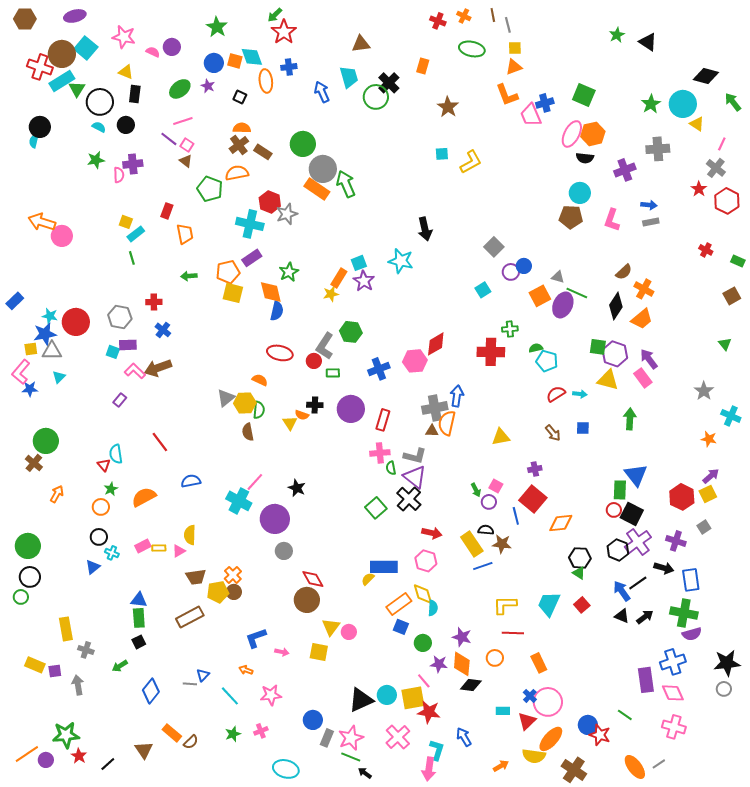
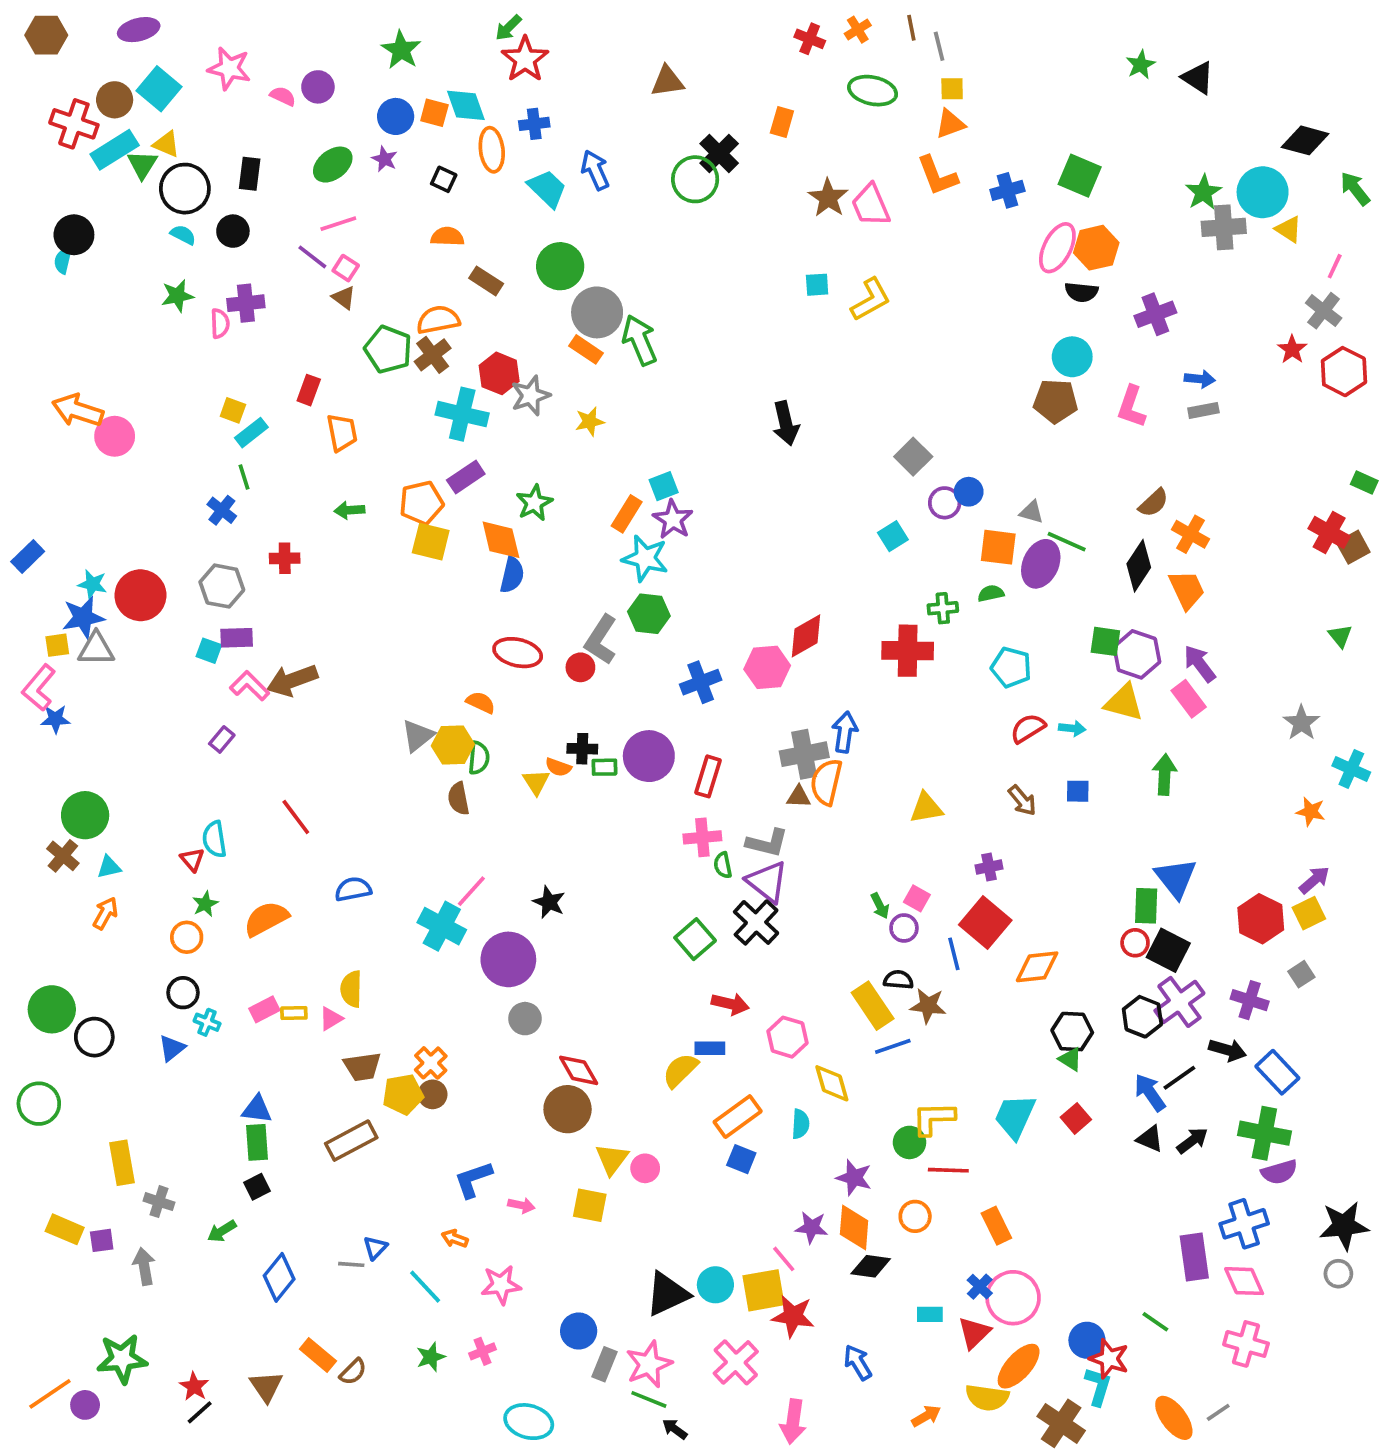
orange cross: (464, 16) -> (858, 30), turned 32
brown circle: (62, 54) -> (115, 100), size x0.7
yellow triangle: (126, 72) -> (166, 144), moved
cyan trapezoid: (349, 77) -> (547, 189), moved, turned -30
pink trapezoid: (531, 115) -> (871, 205), moved
brown cross: (239, 145) -> (433, 355), moved
gray cross: (658, 149) -> (1224, 227), moved
orange rectangle: (317, 189) -> (586, 349), size x0.7
red cross: (706, 250) -> (1329, 532), moved, size x1.5
cyan star: (401, 261) -> (645, 558), moved
yellow star: (331, 294) -> (590, 421), moved
orange square: (540, 296) -> (998, 547), turned 35
orange trapezoid: (642, 319) -> (1187, 590), turned -75
blue cross: (163, 330) -> (222, 510), moved
green semicircle: (536, 348) -> (991, 593), moved
green rectangle: (333, 373) -> (604, 767), moved
cyan triangle: (59, 377) -> (109, 867), moved, turned 32
red arrow: (432, 533) -> (730, 1004), moved
blue rectangle: (384, 567) -> (710, 1048), size x0.6
black circle: (30, 577) -> (94, 1037), moved
yellow semicircle: (368, 579) -> (680, 1070), size x1.5
blue rectangle: (691, 580) -> (1277, 1072), turned -35
yellow diamond: (423, 594) -> (832, 1083), moved
green circle: (21, 597) -> (39, 1104), size x1.5
green circle: (423, 643) -> (910, 1142), moved
cyan L-shape: (437, 750) -> (1098, 1386), moved
red star: (79, 756) -> (194, 1386), moved

